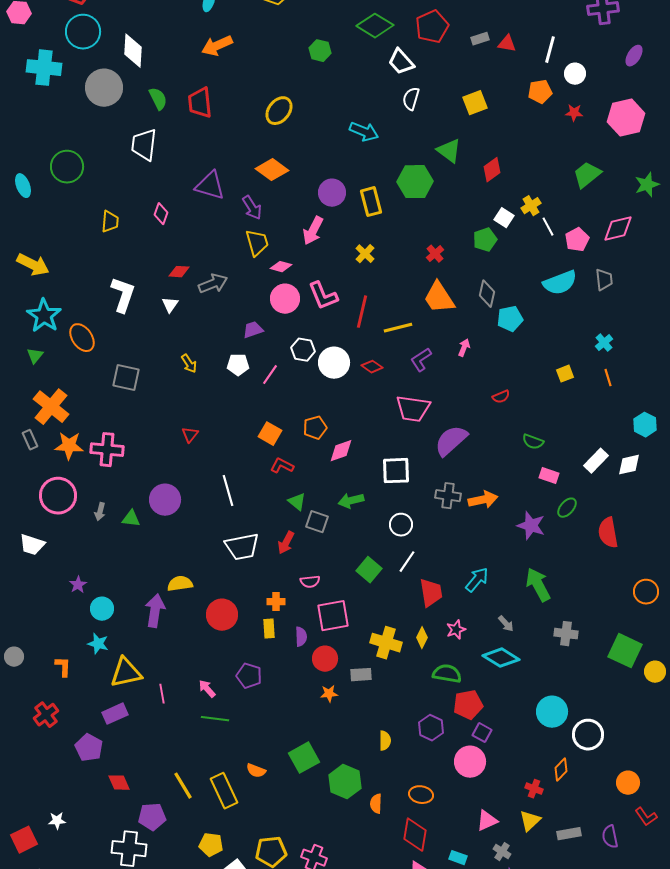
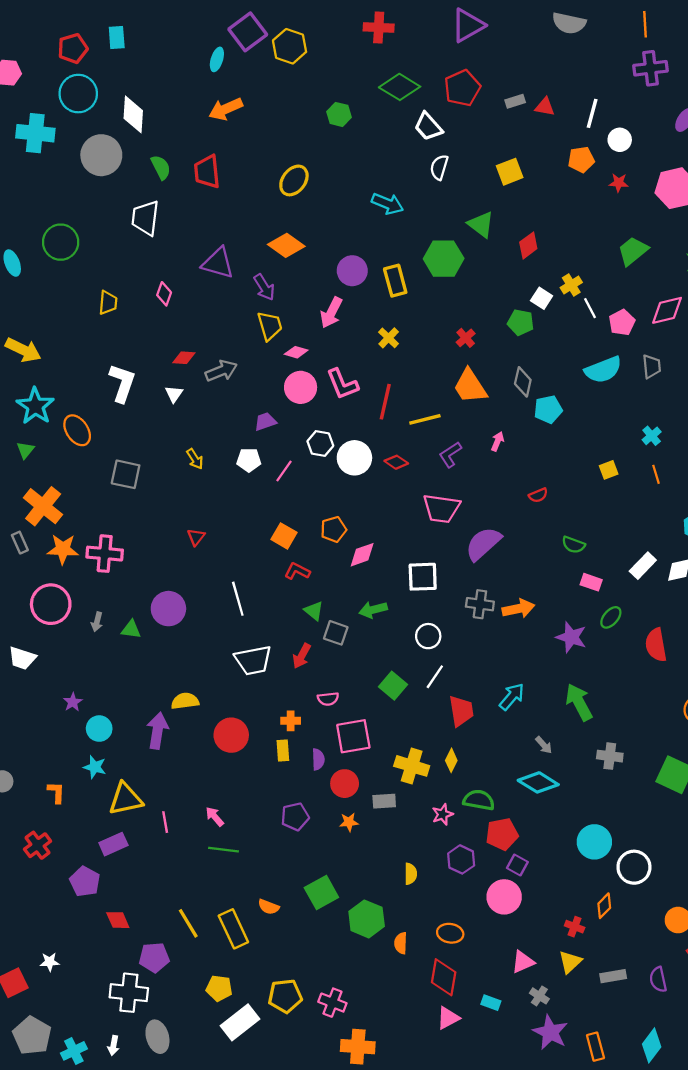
green pentagon: (485, 240) -> (521, 322), turned 30
pink star: (456, 630) -> (442, 814), moved
purple pentagon: (249, 676) -> (295, 817), moved, turned -30

